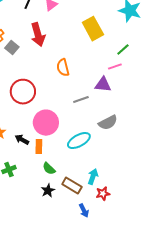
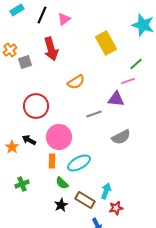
gray square: (12, 48) -> (25, 62), turned 32
orange semicircle: (63, 68) -> (76, 82), turned -108
black arrow: (22, 140) -> (29, 140), moved
cyan ellipse: (79, 141) -> (79, 163), moved

